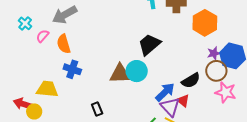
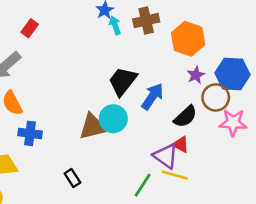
purple star: (214, 53) -> (196, 75), moved
blue arrow: (165, 92) -> (152, 96), moved

